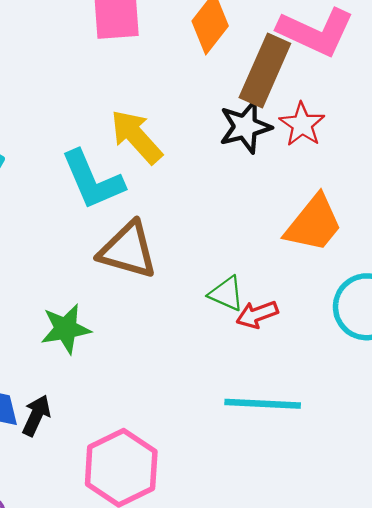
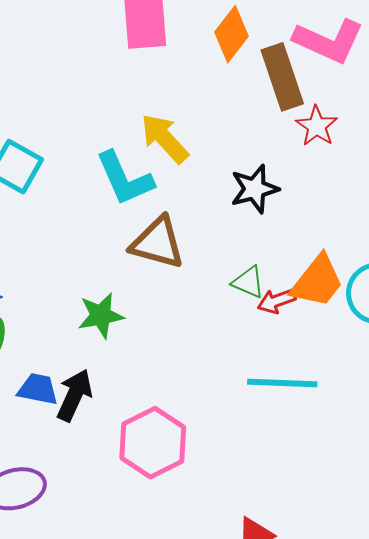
brown rectangle: (265, 71) -> (282, 77), turned -42
black star: (245, 127) -> (255, 189), moved
orange trapezoid: (314, 224) -> (317, 281), moved
black arrow: (36, 416) -> (74, 395), size x1.4

